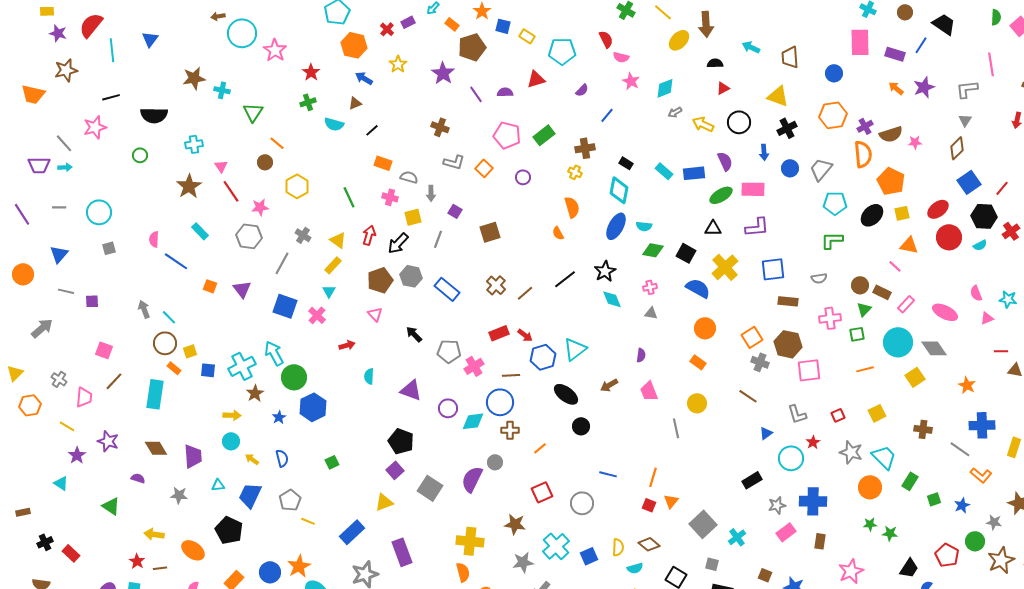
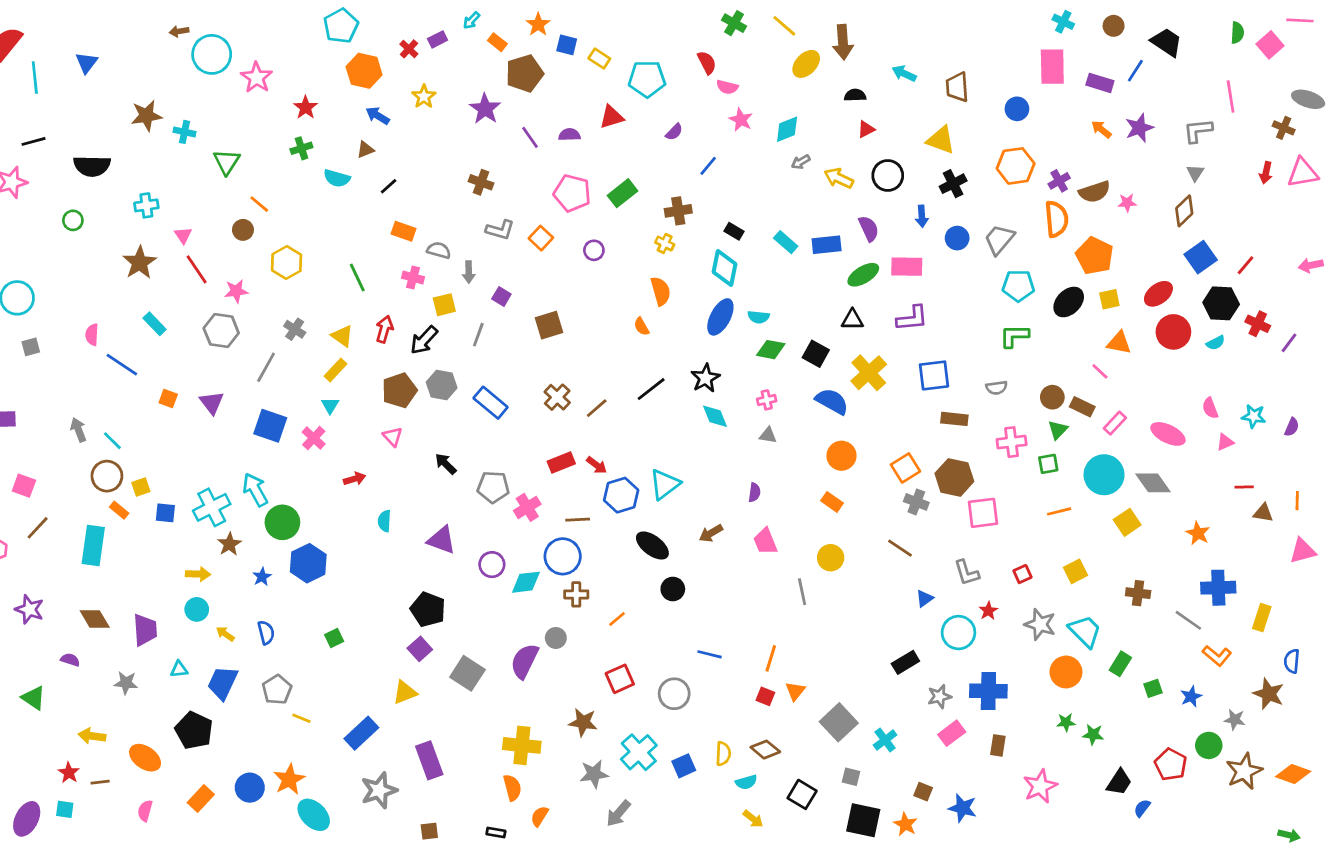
red cross: (1011, 231) -> (1258, 324), turned -30

